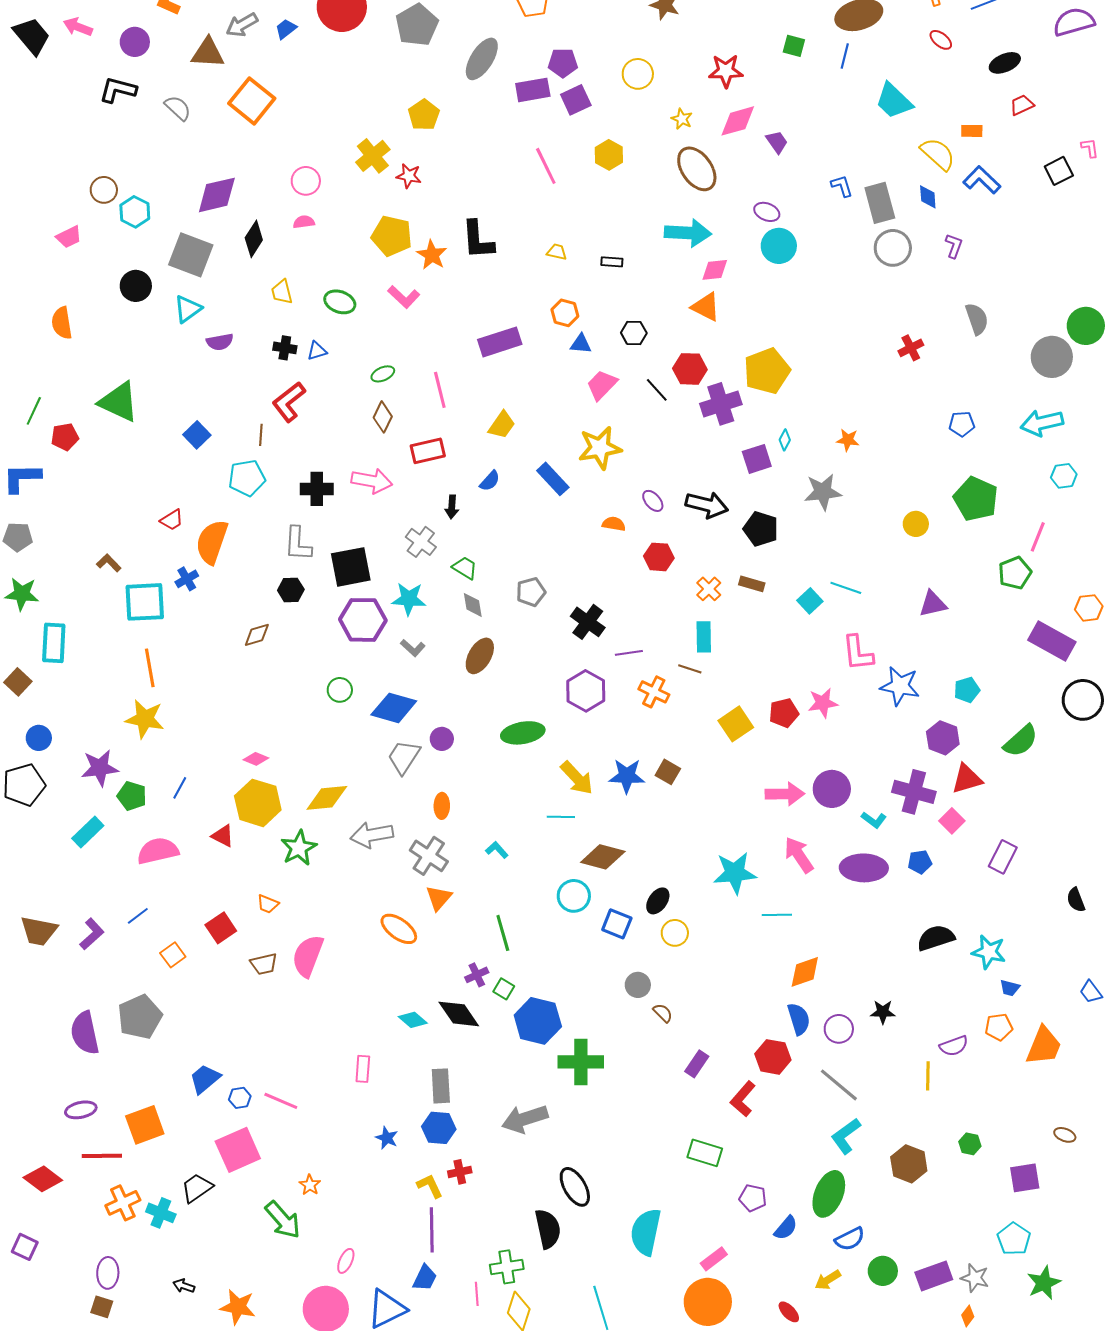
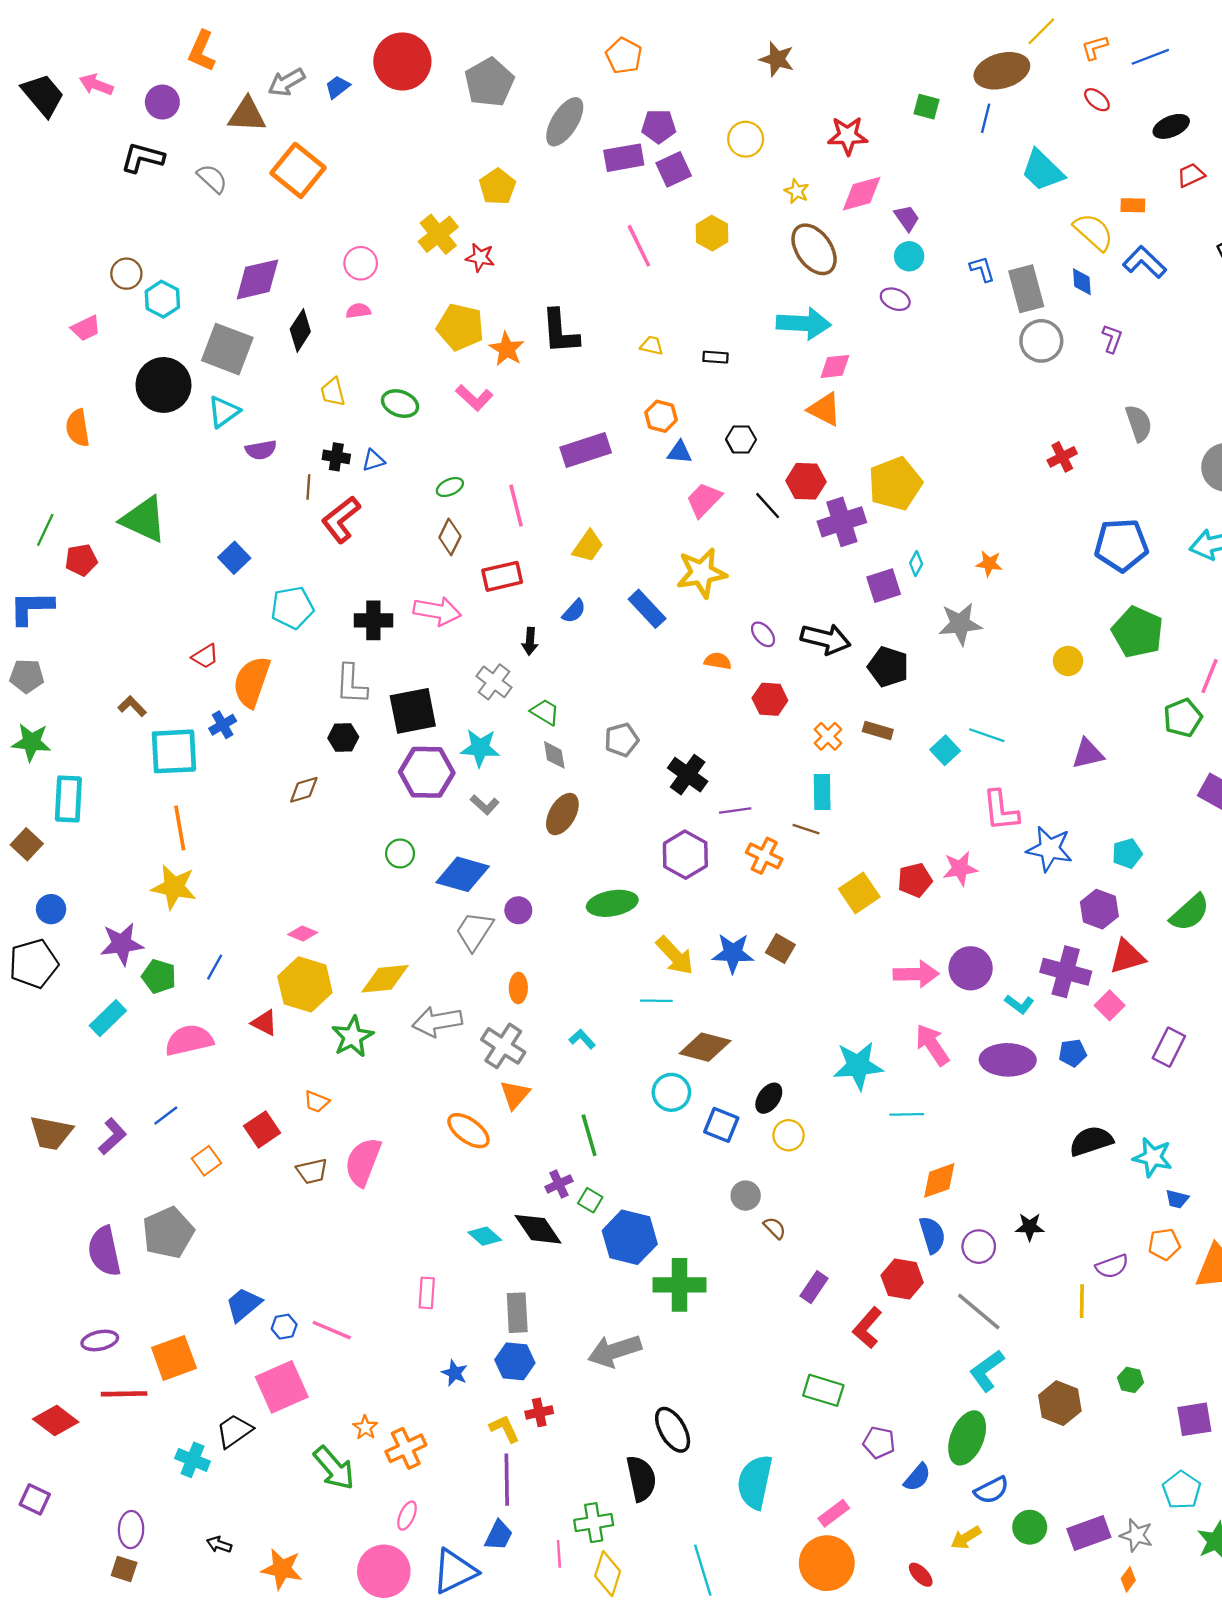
cyan circle: (779, 246) -> (909, 256), moved, size x0.7
black circle: (136, 286) -> (163, 385), size x1.5
blue pentagon: (962, 424) -> (1121, 545), size x1.8
brown line: (261, 435) -> (308, 487), moved
orange cross: (123, 1203) -> (406, 1448), moved

